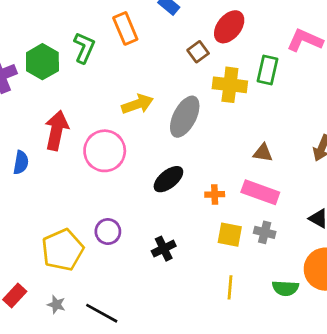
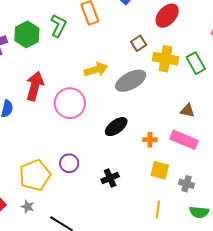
brown square: (198, 52) -> (139, 43), moved
green rectangle: (268, 70) -> (196, 63), moved, turned -45
gray ellipse: (185, 117) -> (131, 81), turned 32
gray cross: (265, 232) -> (187, 184), moved
gray star: (56, 305) -> (28, 207), moved

